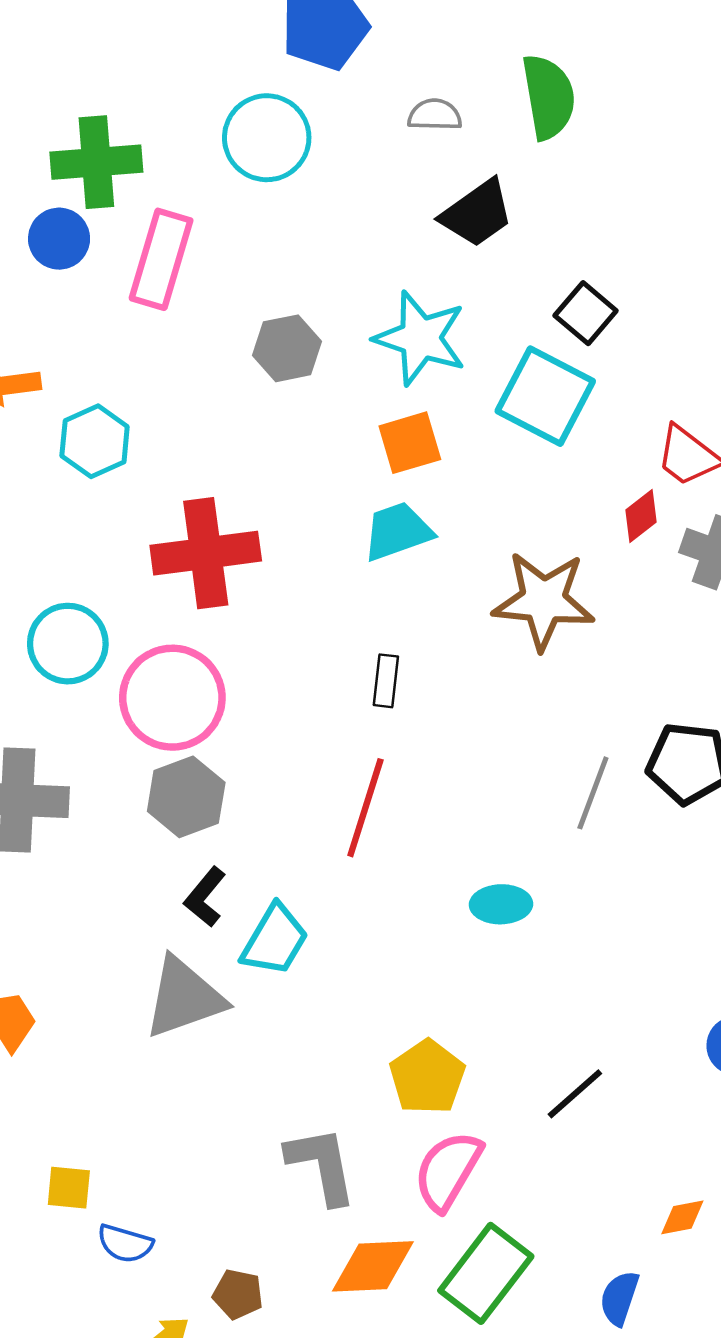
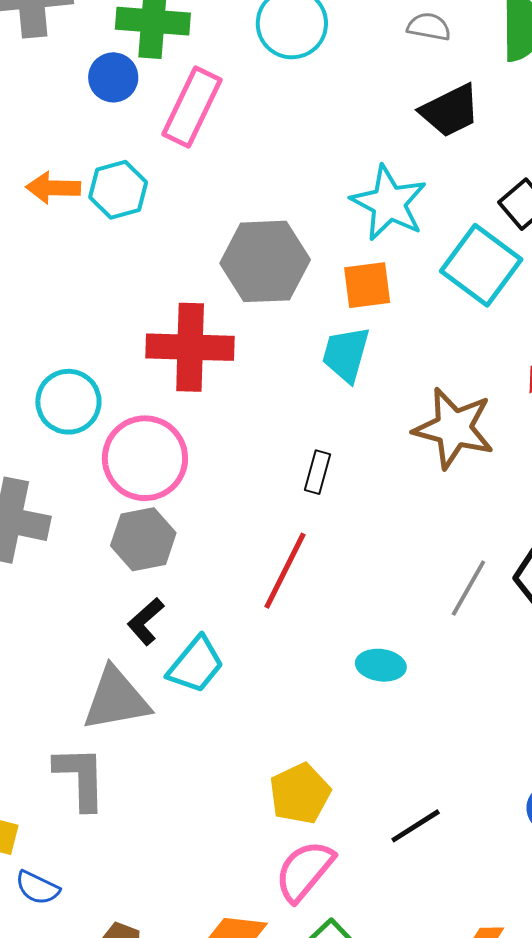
gray hexagon: (287, 348) -> (265, 261), moved, size x1.6
cyan hexagon: (95, 441) -> (118, 190), moved
cyan trapezoid: (397, 531) -> (346, 354), turned -64
gray L-shape: (322, 1165) -> (80, 778), moved

